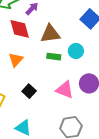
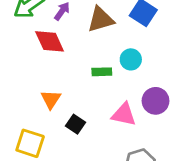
brown triangle: (50, 34) -> (101, 19), moved
orange triangle: (16, 60) -> (51, 99), moved

